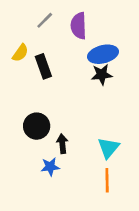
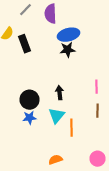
black circle: (37, 126) -> (30, 100), moved
black arrow: (62, 144) -> (60, 93), moved
cyan triangle: (108, 148) -> (56, 116), moved

